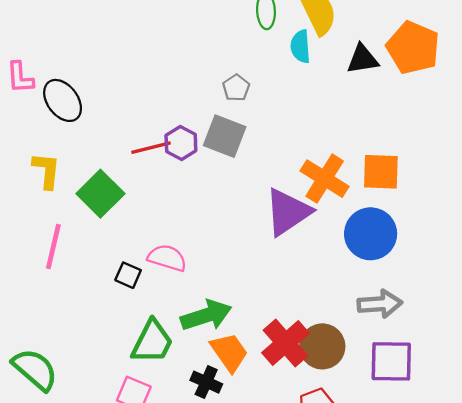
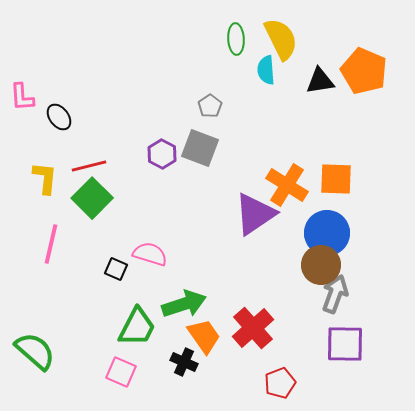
black ellipse: (63, 100) -> (59, 117), size x0.7
red line: (151, 148) -> (89, 166), moved
gray arrow: (380, 304) -> (335, 294), turned -66
brown circle: (322, 346) -> (321, 265), moved

